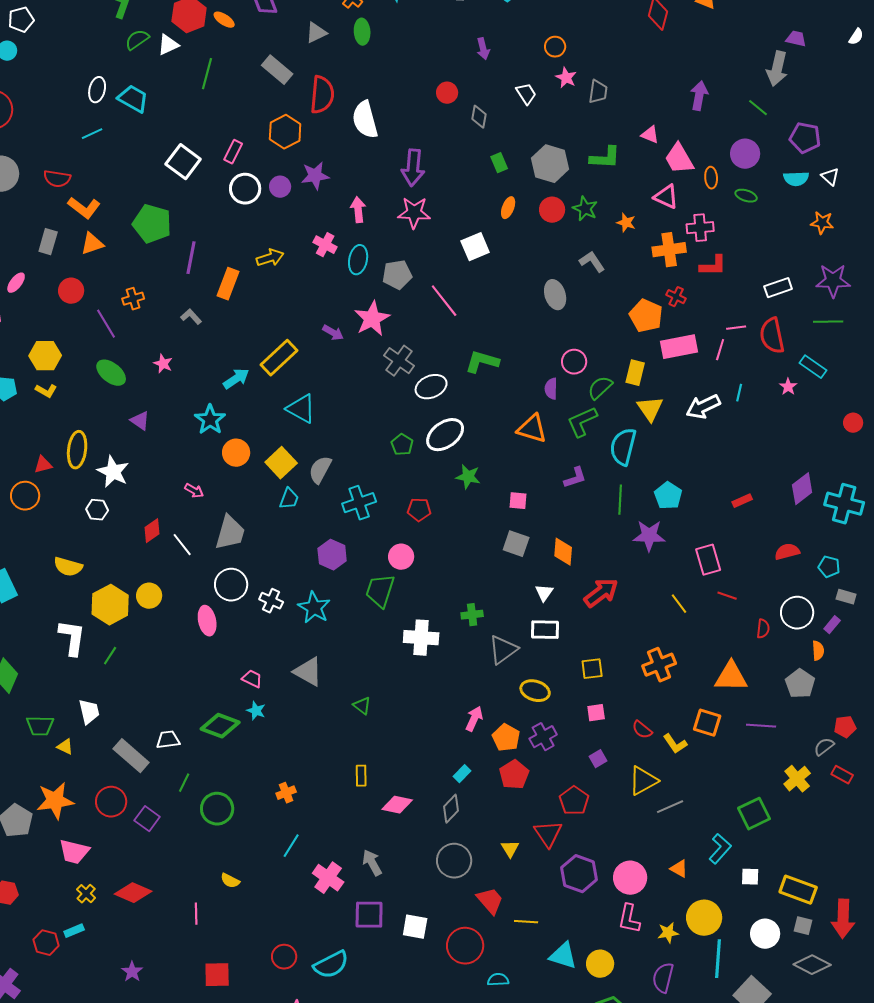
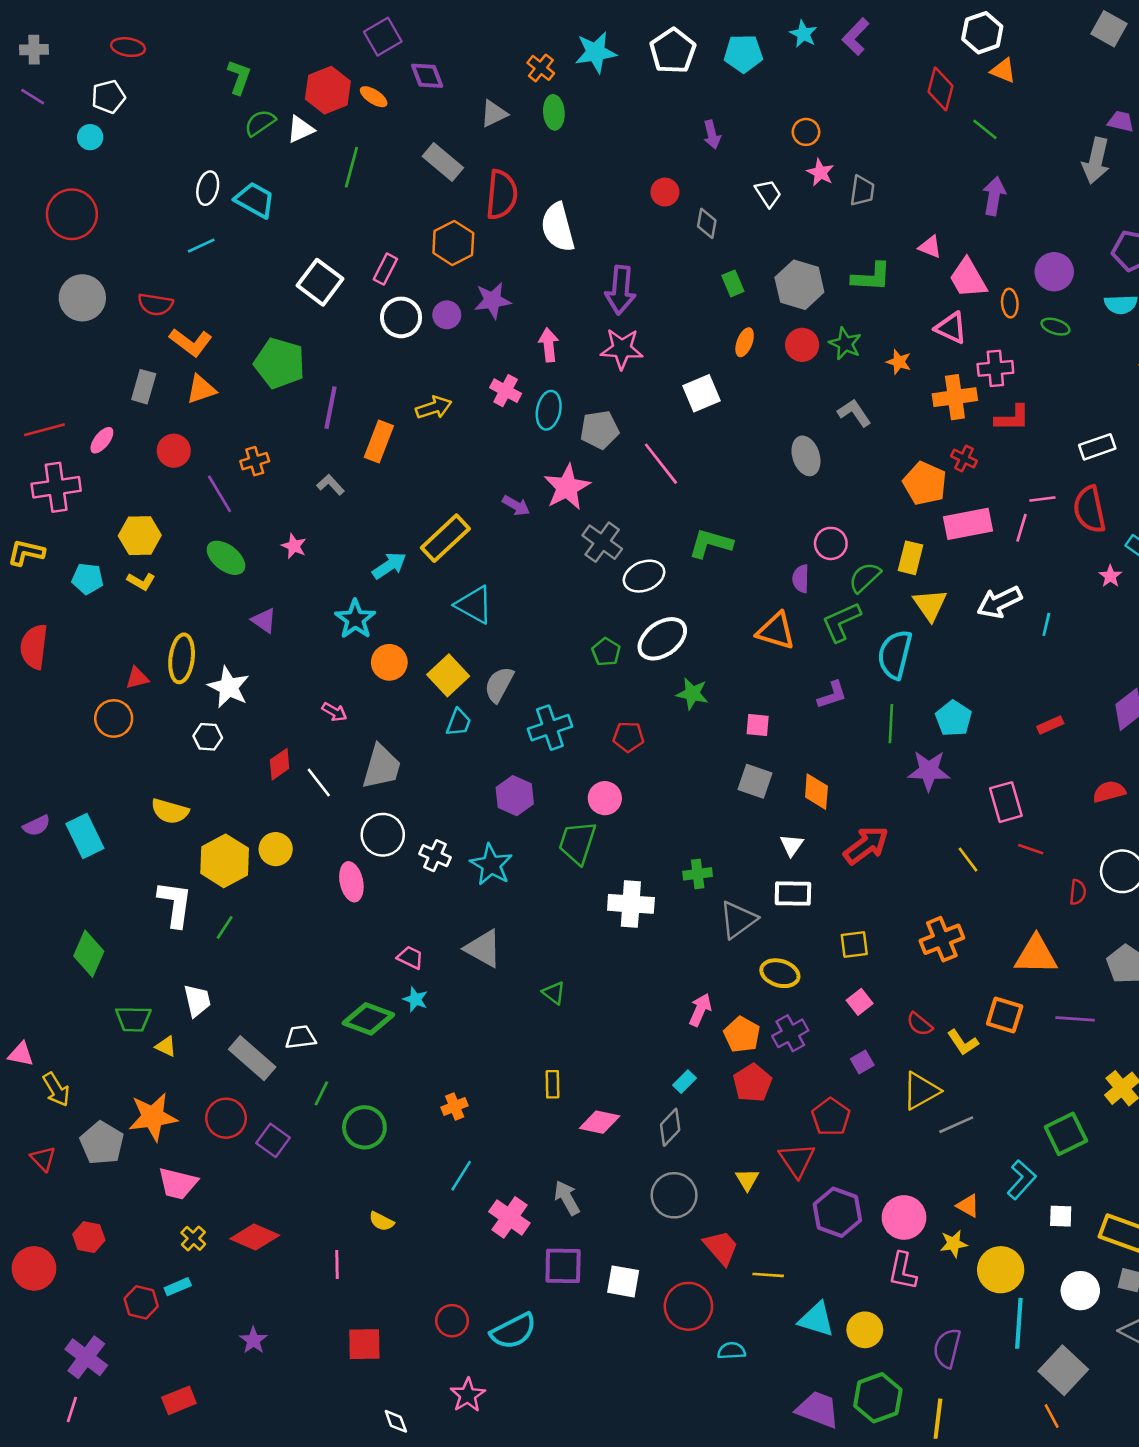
green line: (758, 108) -> (985, 129), moved
cyan line: (739, 393) -> (1046, 624), moved
pink square: (596, 713) -> (860, 1002), turned -30
yellow star: (668, 933) -> (954, 1244), moved

